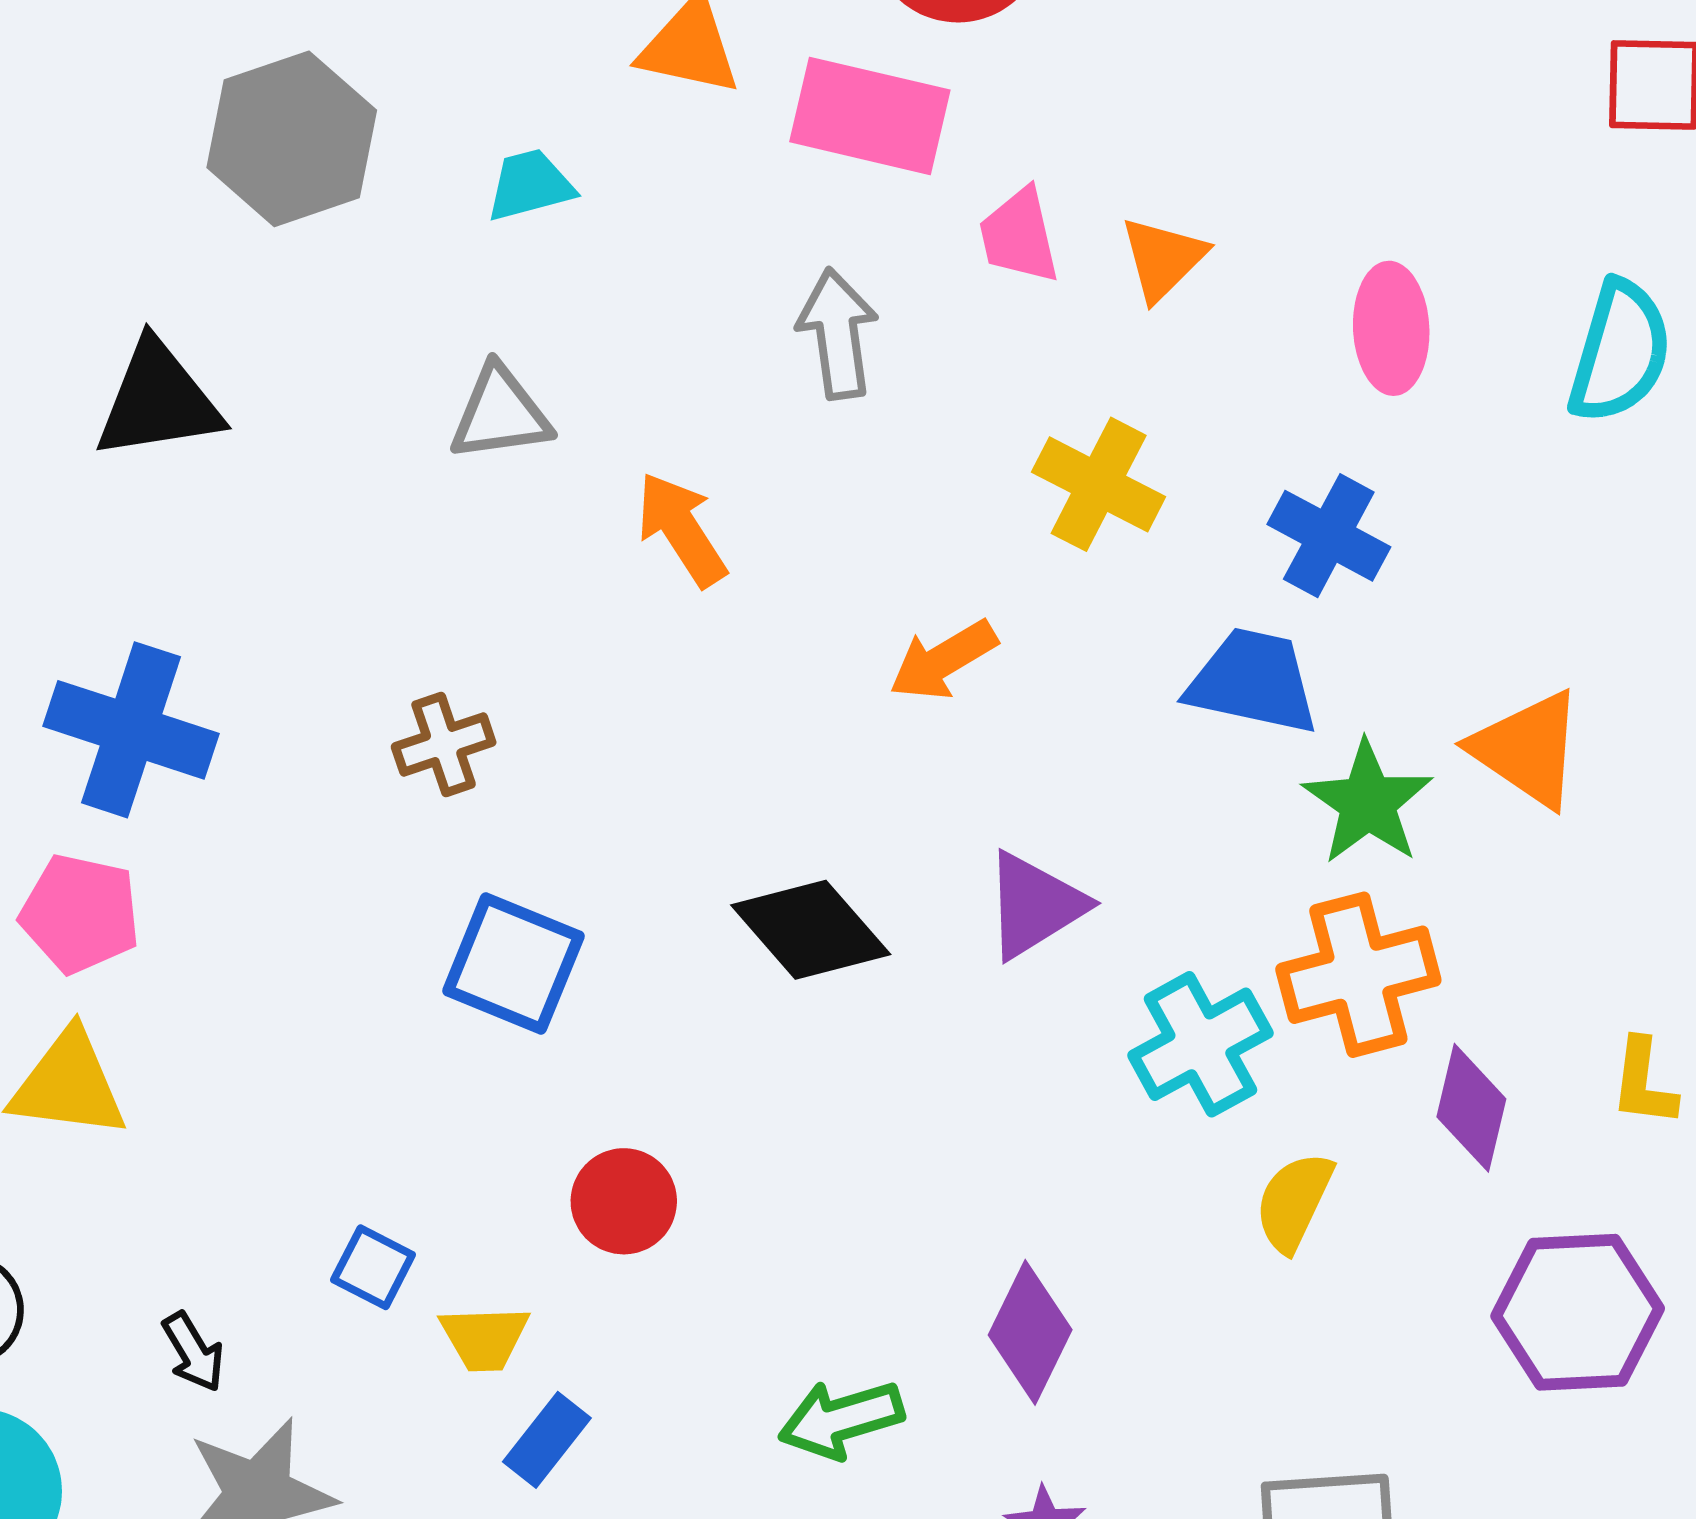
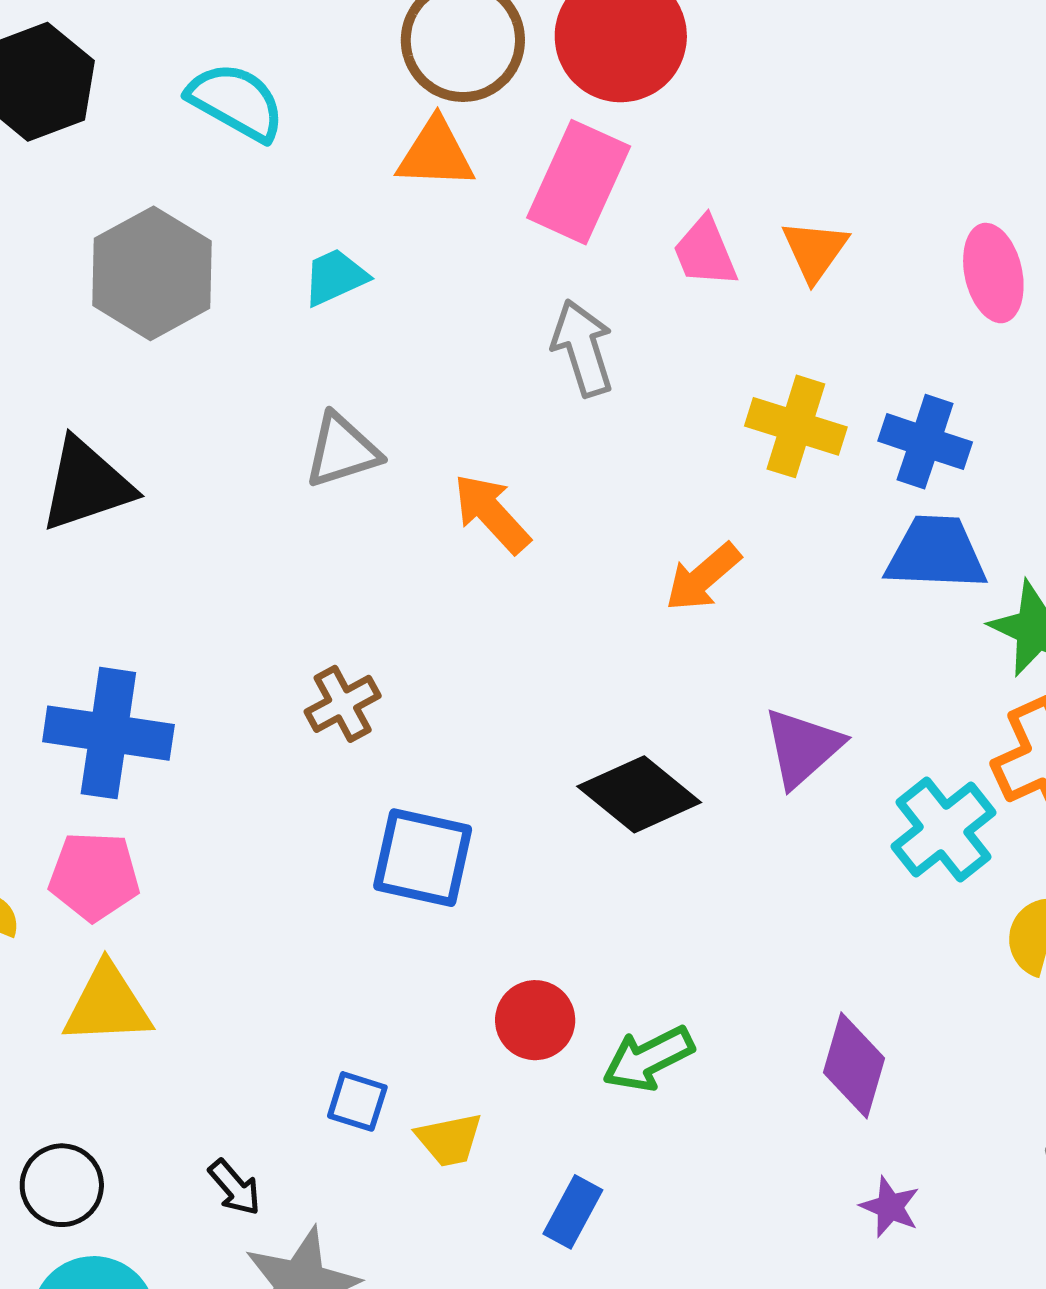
pink rectangle: (870, 116) -> (579, 182), turned -69
blue cross: (1329, 536) -> (925, 442), moved
green arrow: (841, 1419) -> (648, 1059), moved
blue rectangle: (547, 1440) -> (573, 1212), moved

